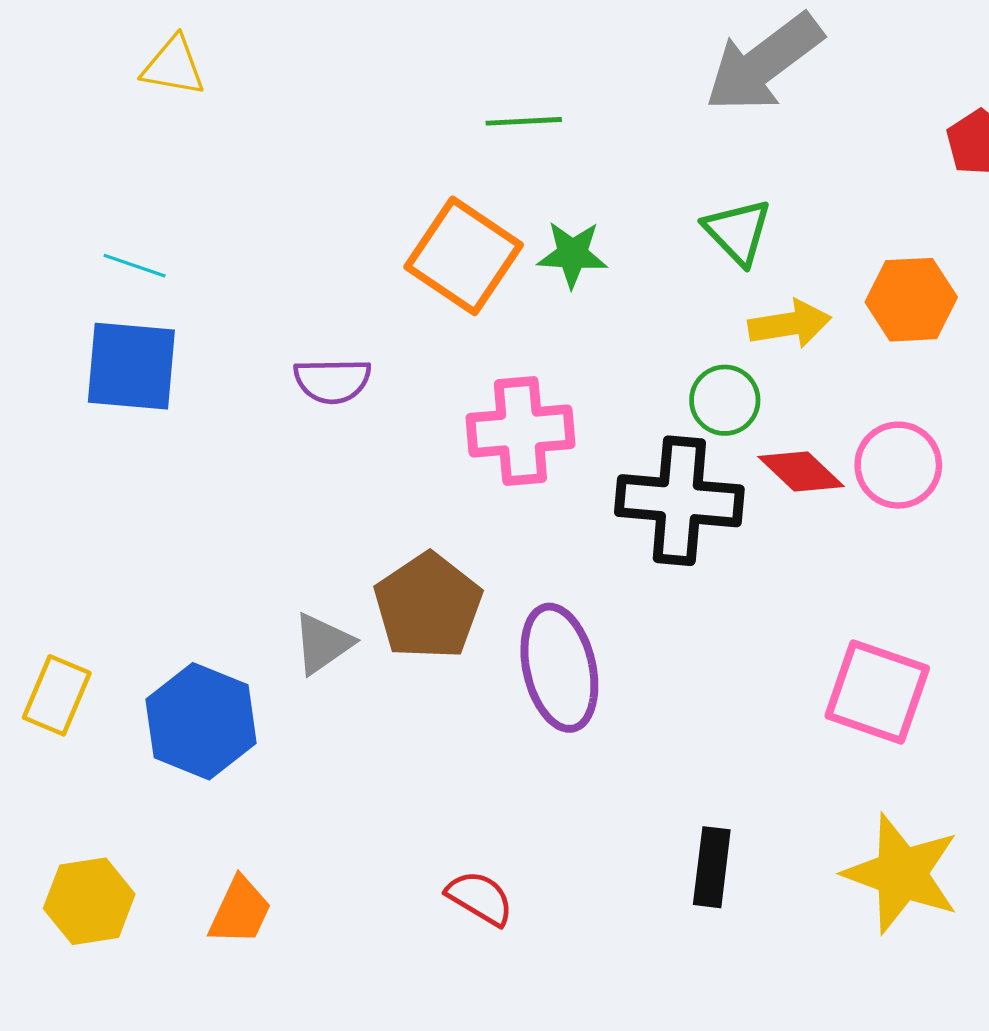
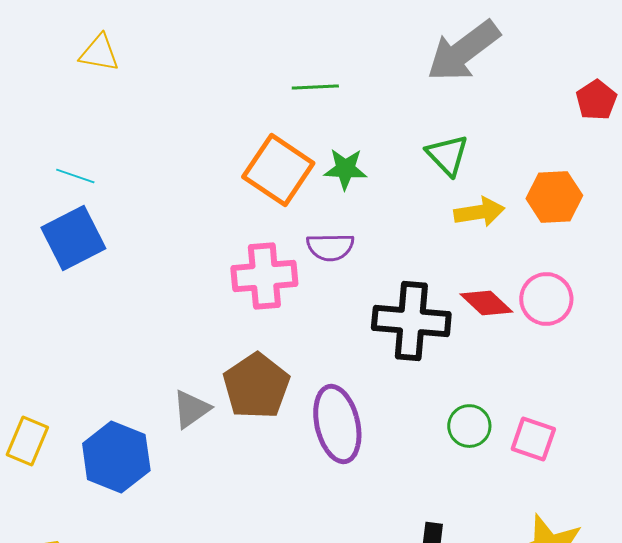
blue square: (131, 366) -> (73, 238), turned -32
purple semicircle: (332, 381) -> (330, 247), moved
green circle: (725, 400) -> (469, 426), moved
pink cross: (520, 431) -> (264, 276), moved
pink square: (877, 692) -> (533, 439), size x0.7

